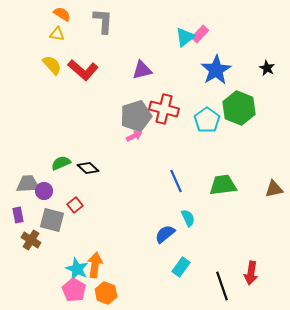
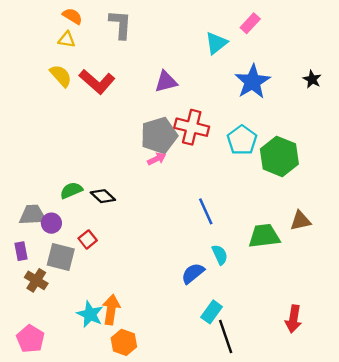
pink rectangle: (200, 34) -> (250, 23), moved
green hexagon: (239, 108) -> (279, 156), moved
green trapezoid: (223, 185) -> (264, 236), moved
brown triangle: (274, 189) -> (300, 221), moved
black line: (222, 286) -> (226, 336), moved
pink pentagon: (74, 290) -> (30, 339), moved

